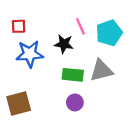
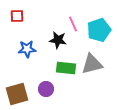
red square: (19, 26) -> (17, 16), moved
blue star: (30, 54) -> (27, 49), size x0.7
purple circle: (75, 102) -> (46, 89), moved

